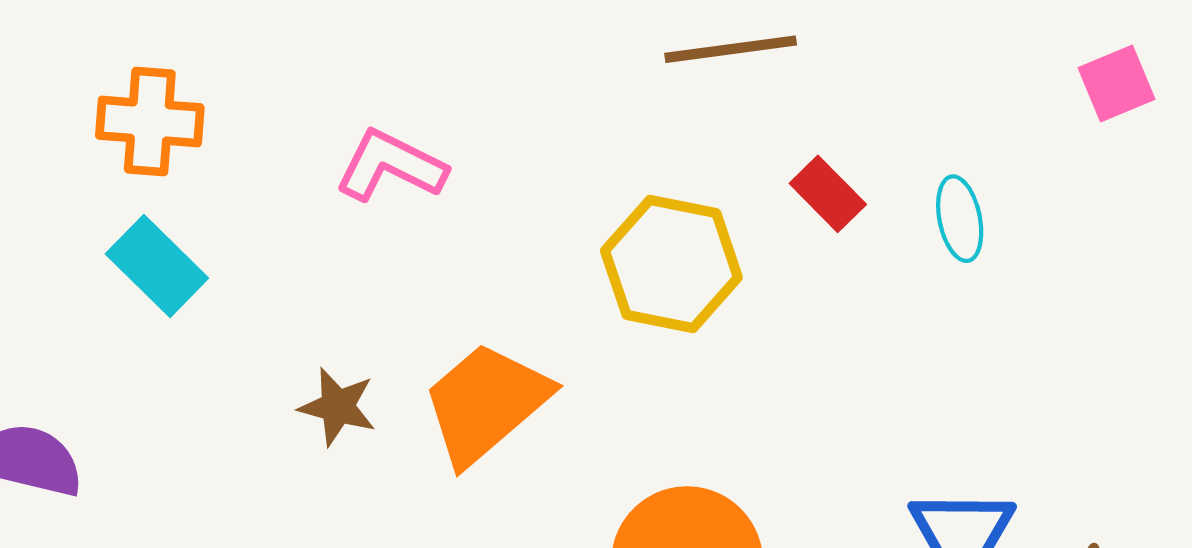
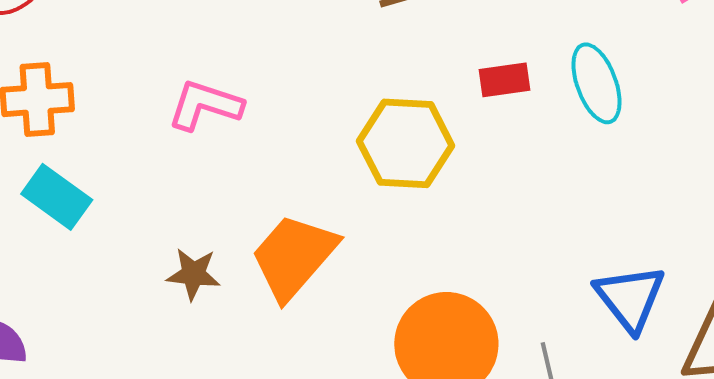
red rectangle: (828, 194) -> (505, 80), turned -45
cyan ellipse: (960, 219) -> (597, 83), size x1.4

